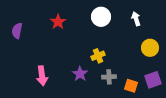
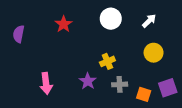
white arrow: (136, 19) -> (149, 21), turned 64
yellow circle: (150, 48) -> (154, 53), moved

